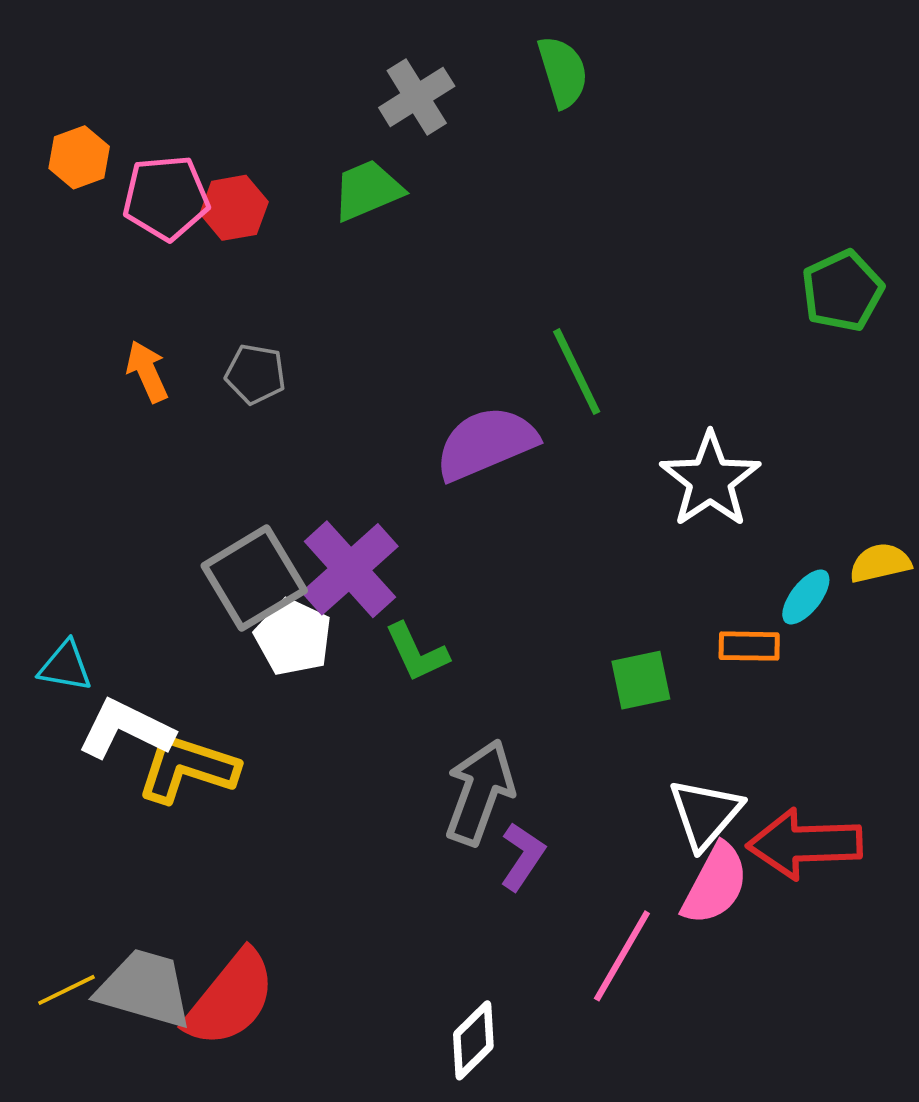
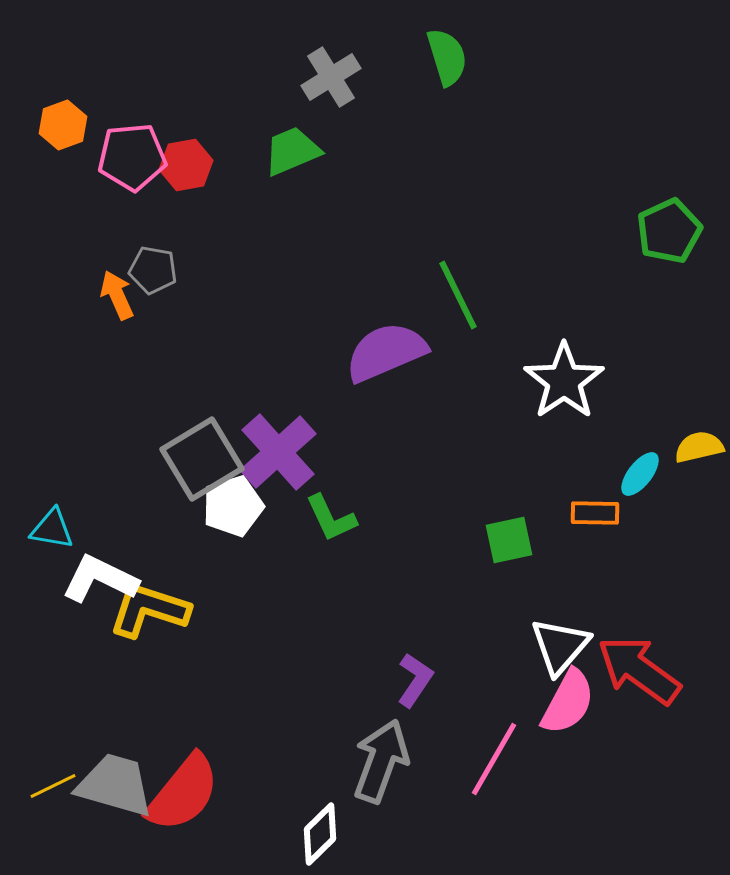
gray pentagon: (255, 374) -> (153, 270), moved
white pentagon: (293, 637) -> (233, 506), turned 30
gray arrow: (480, 792) -> (381, 761), moved
red arrow: (805, 844) -> (639, 670), turned 38
white diamond: (473, 1040) -> (320, 834), moved

